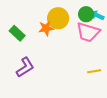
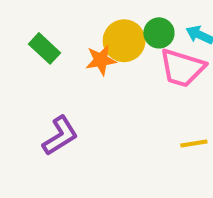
green circle: (86, 14) -> (159, 33), moved
green rectangle: (17, 33) -> (45, 48), moved

